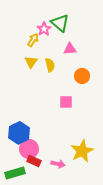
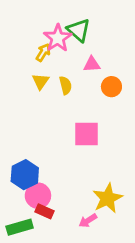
pink star: (44, 29) -> (58, 38), size x1.5
orange circle: (82, 76) -> (111, 87), moved
pink square: (66, 102) -> (87, 134), size x1.5
pink arrow: (58, 164) -> (88, 221), moved, turned 136

